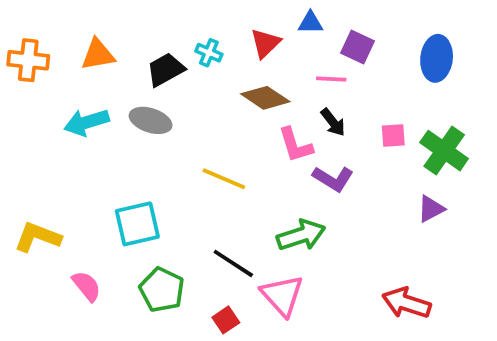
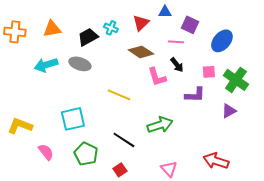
blue ellipse: (437, 58) -> (222, 41), moved, turned 35
purple L-shape: (333, 179) -> (195, 95), moved, turned -30
pink triangle: (282, 295) -> (169, 169), moved, size x0.7

